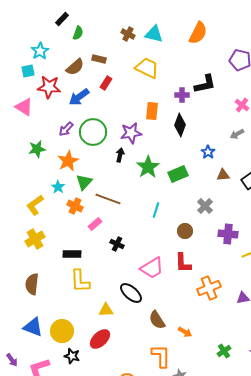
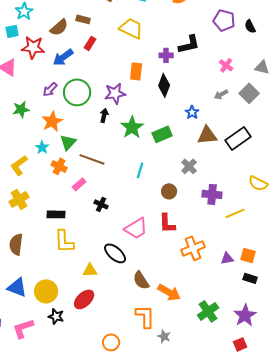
brown triangle: (223, 175) -> (207, 135), size x1.5
orange arrow: (185, 332) -> (169, 292), size x1.6
green cross: (224, 351) -> (208, 311), size x1.5

